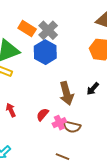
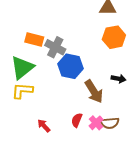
gray cross: (48, 30) -> (55, 47), moved
blue hexagon: (45, 52) -> (70, 66), moved
black arrow: (93, 89) -> (118, 79), turned -104

